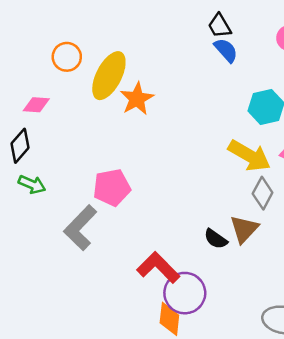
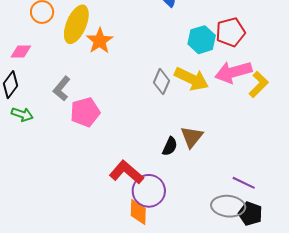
gray diamond: (263, 193) -> (162, 82), moved
gray L-shape: (80, 228) -> (62, 89), moved, size x0.7
black semicircle: (216, 239) -> (170, 146), turned -96

